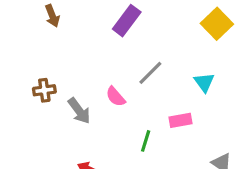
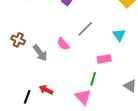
brown cross: (44, 90) -> (18, 40), turned 32
green line: (146, 141) -> (93, 79), moved

